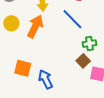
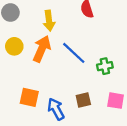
blue line: (72, 19) -> (74, 53), moved
brown square: (83, 61) -> (83, 100), moved, turned 32

